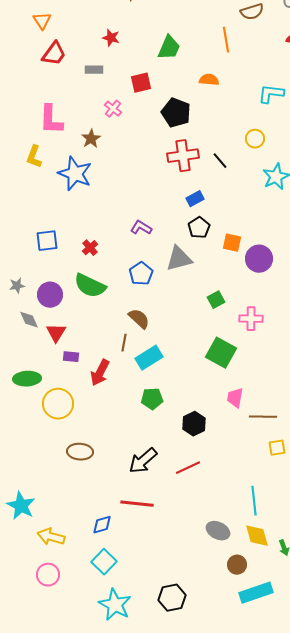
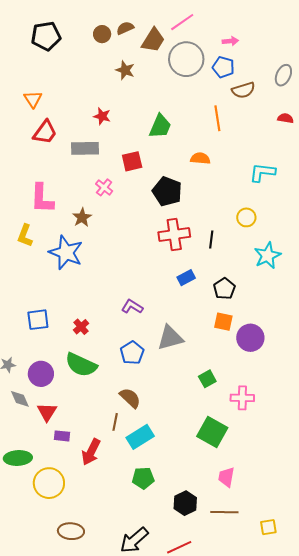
gray rectangle: (94, 70) -> (85, 148), size x1.5
black line: (220, 161) -> (211, 240), turned 48
black pentagon: (199, 228) -> (224, 289), moved
brown line: (263, 417) -> (224, 512), moved

